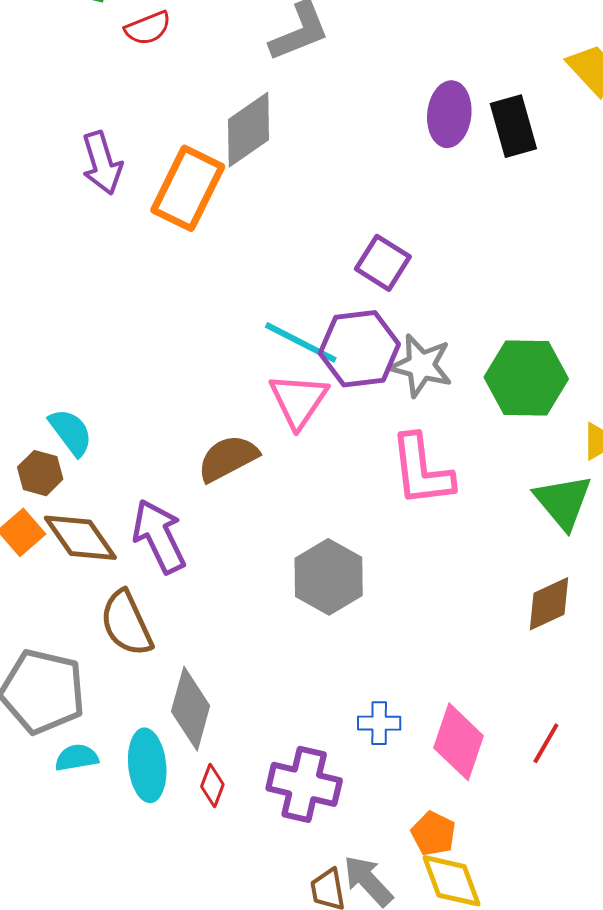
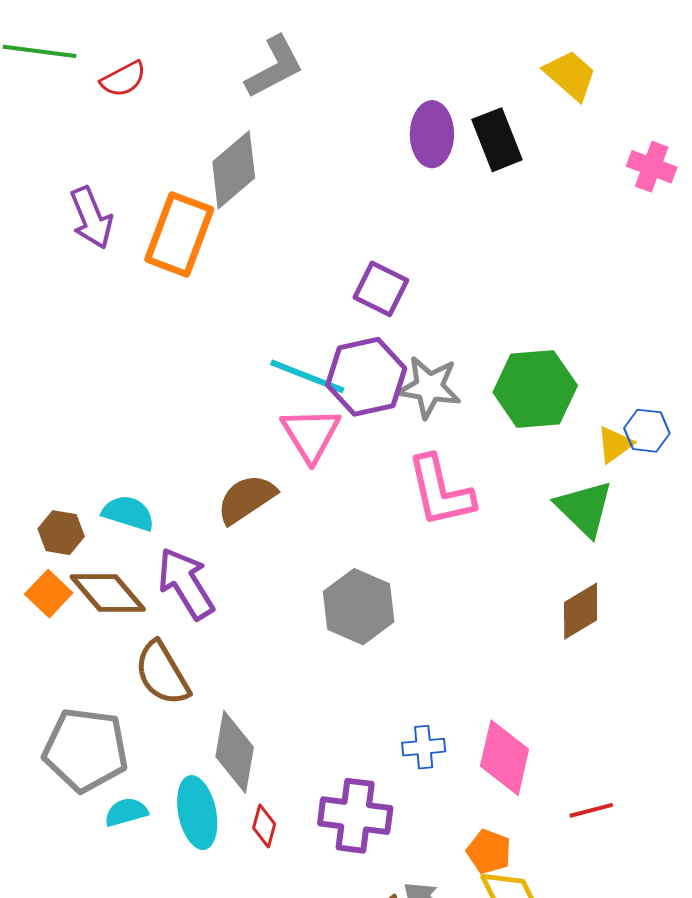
cyan semicircle: (71, 432) -> (128, 513), moved, turned -30
red line: (546, 743) -> (591, 810), moved, turned 51

